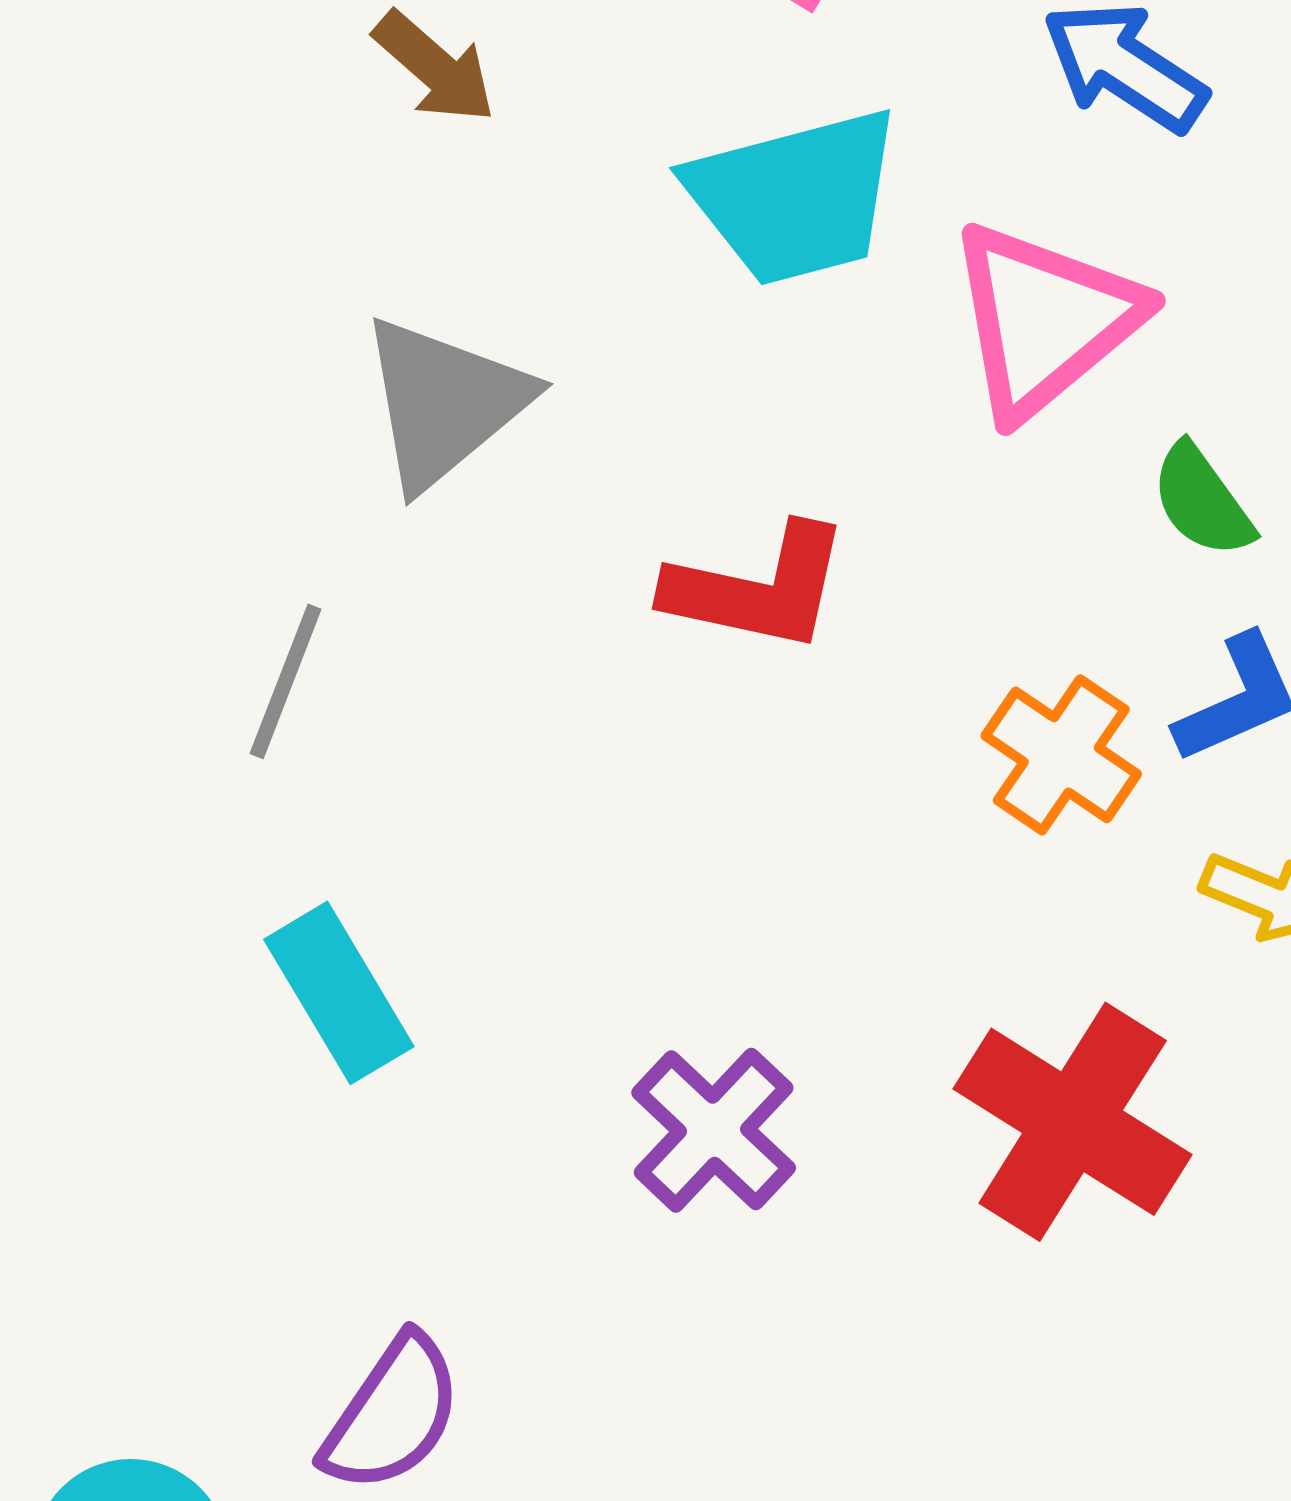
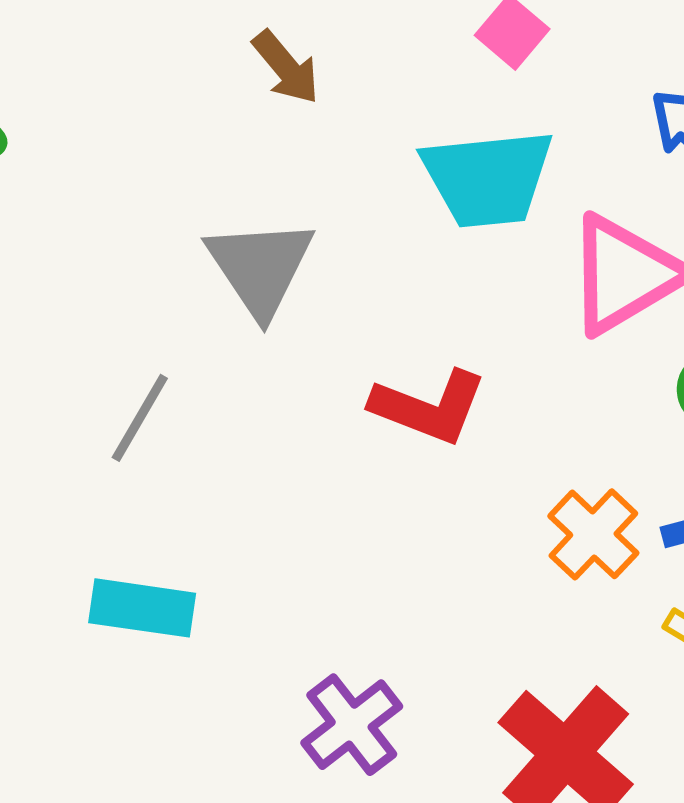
gray triangle: (444, 403) -> (260, 267), turned -33
cyan rectangle: (339, 993) -> (142, 608), turned -60

